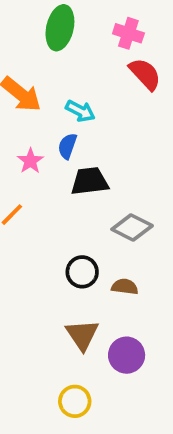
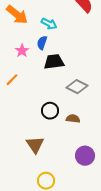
brown triangle: (82, 335) -> (35, 145), moved
purple circle: (127, 355) -> (85, 156), moved

